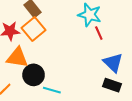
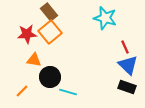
red line: (99, 33) -> (125, 47), moved
orange triangle: (17, 58) -> (34, 60), size x0.7

